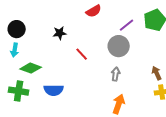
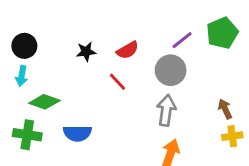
red semicircle: (94, 11) -> (128, 50), moved
gray arrow: (116, 74) -> (166, 110), size x1.5

